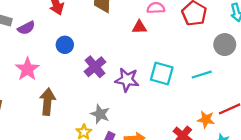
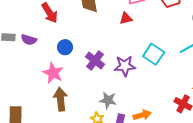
purple semicircle: (26, 28) -> (29, 40), turned 56
pink star: (27, 69) -> (53, 73), moved
cyan square: (162, 74) -> (154, 54), turned 30

